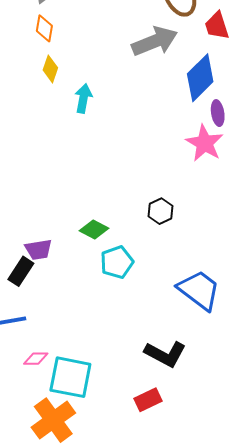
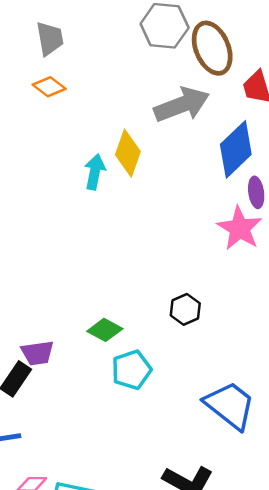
orange diamond: (44, 28) -> (49, 87), turned -64
yellow diamond: (50, 69) -> (128, 153), moved, size x1.4

